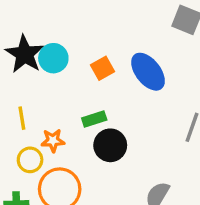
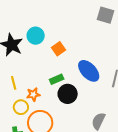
cyan circle: (53, 58) -> (36, 36), moved
blue ellipse: (148, 72) -> (89, 71), moved

